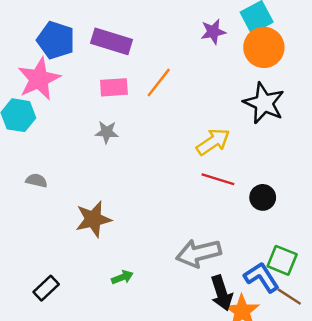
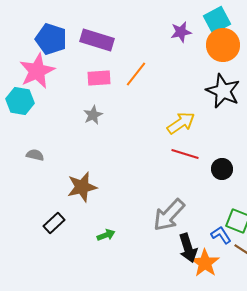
gray star: (107, 132) -> (93, 115), turned -30
gray arrow: (199, 253) -> (169, 215), turned -33
blue L-shape: (261, 277) -> (221, 235), size x0.7
black rectangle: (46, 288) -> (54, 223), moved

